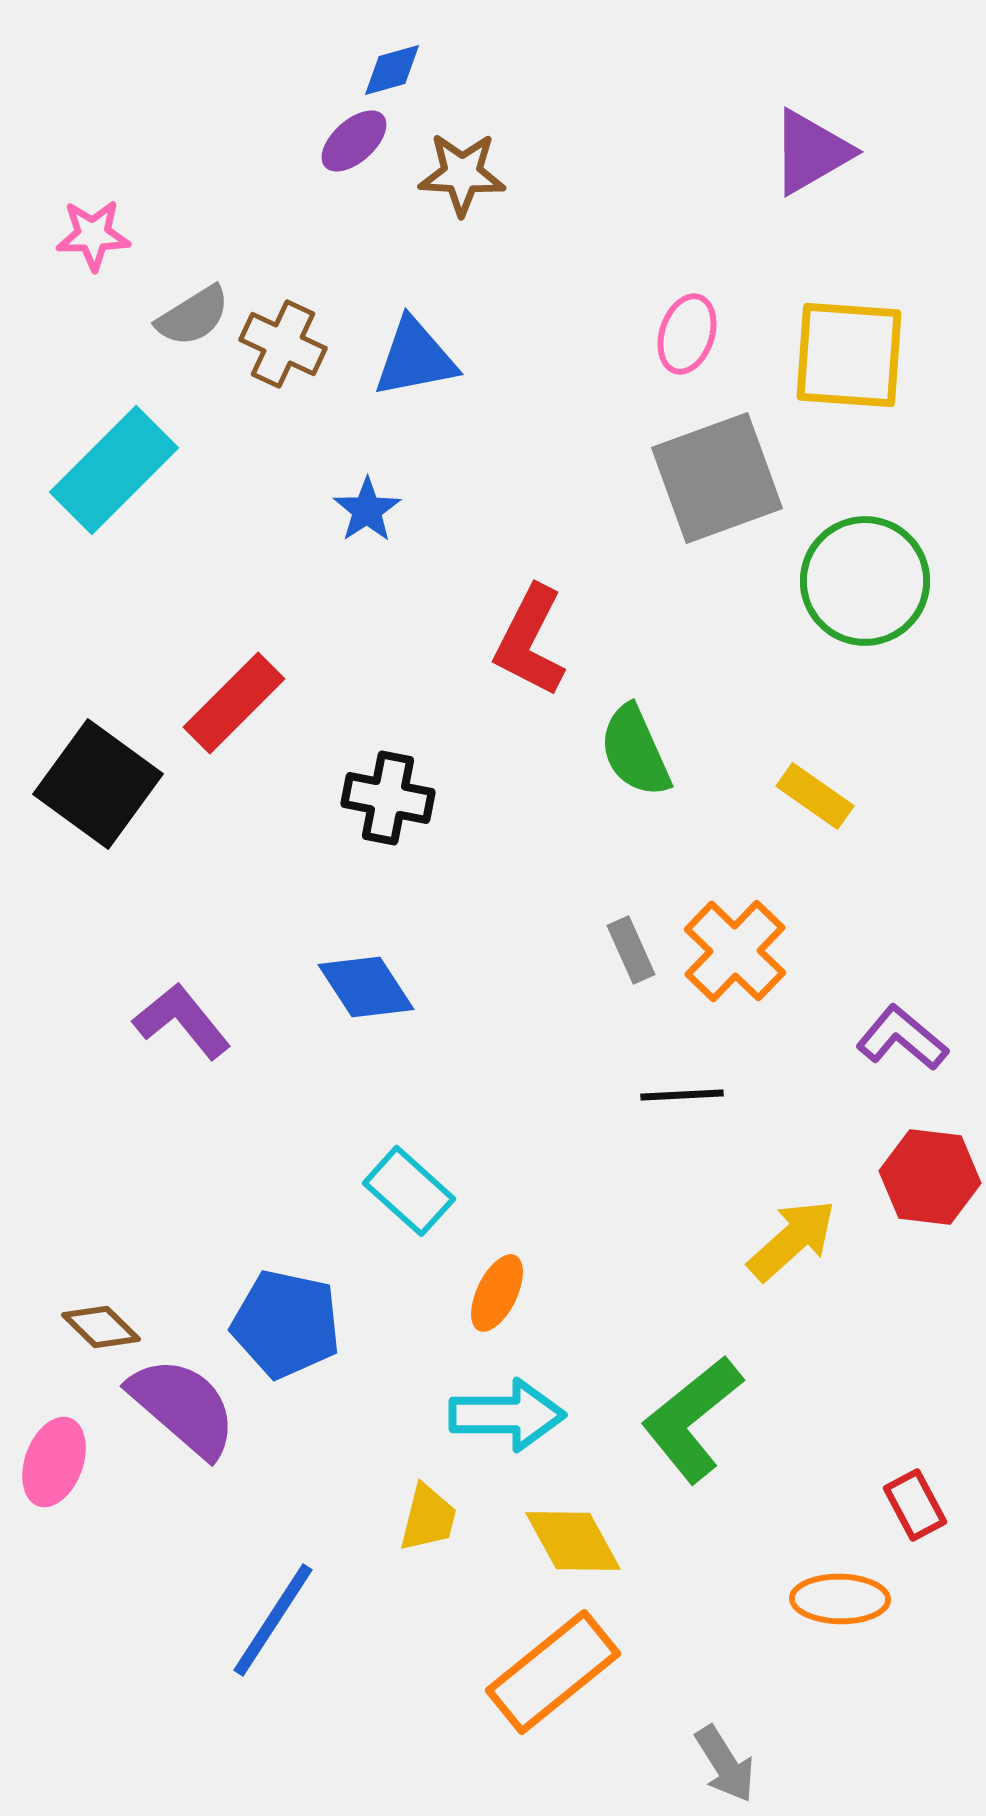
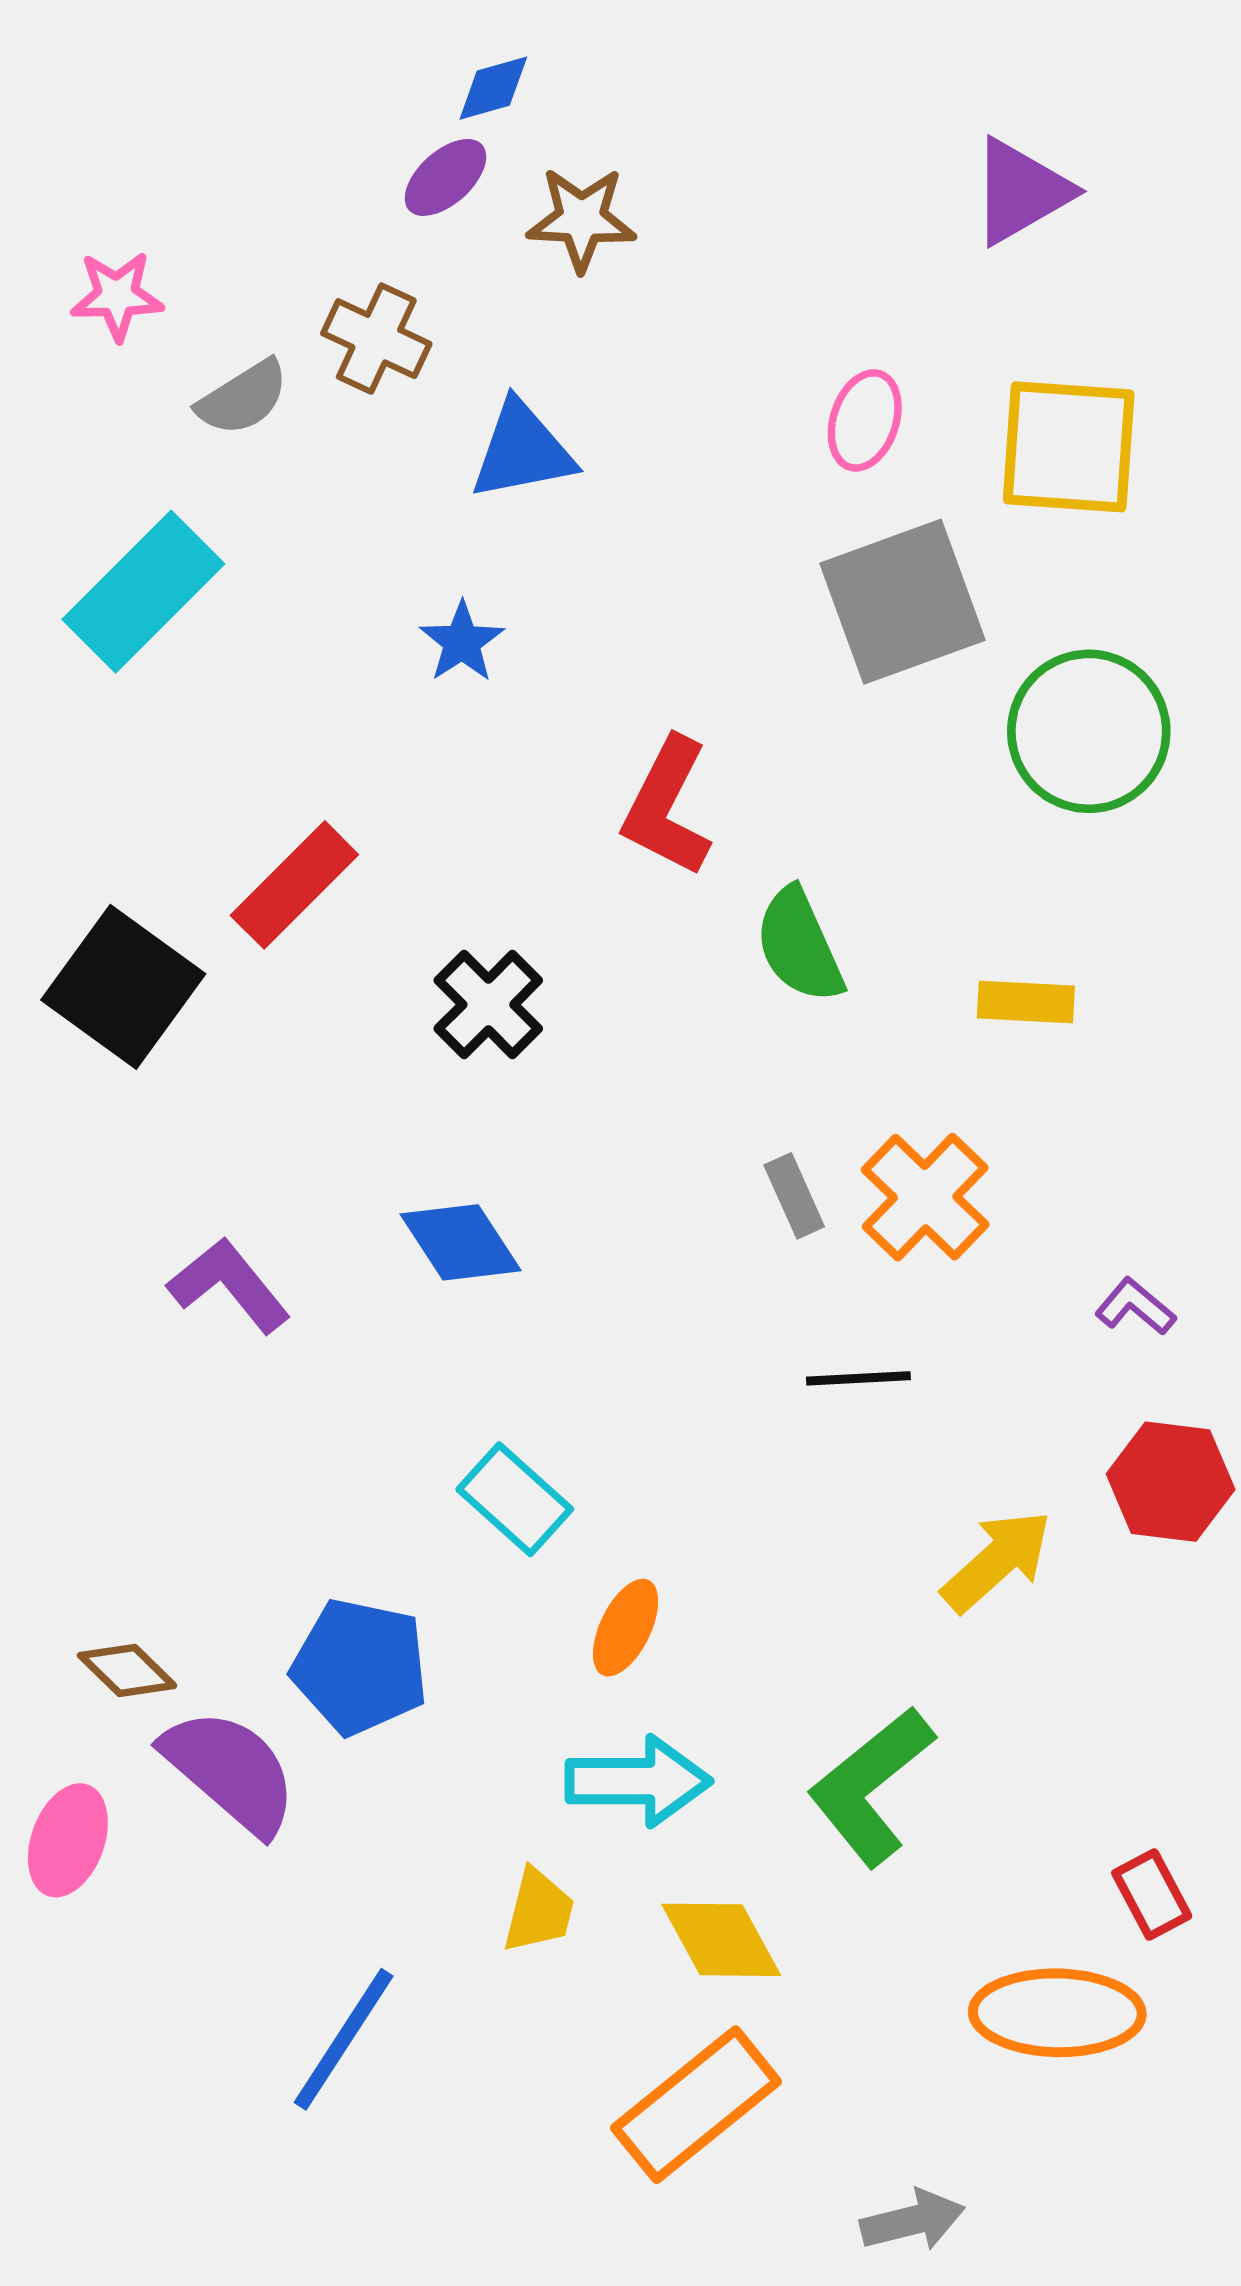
brown cross: (283, 344) -> (376, 339), moved
yellow rectangle: (815, 796) -> (1026, 1002), turned -32
black cross: (388, 798) -> (488, 1005), turned 34
purple L-shape: (902, 1038) -> (1135, 1307), size x0.7
orange ellipse: (840, 1599) -> (1057, 2013), size x1.4
gray arrow: (725, 1764) -> (913, 2221), turned -72

